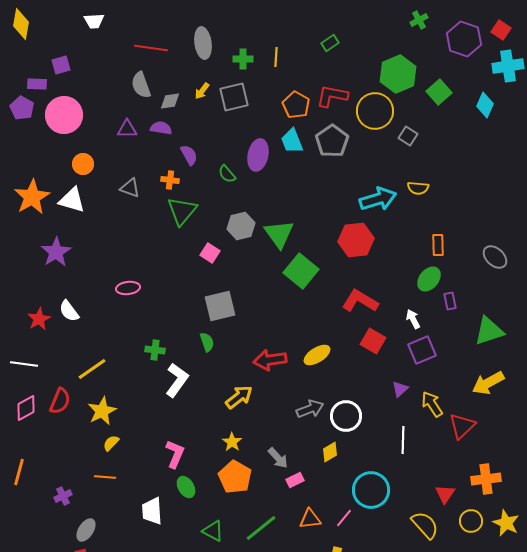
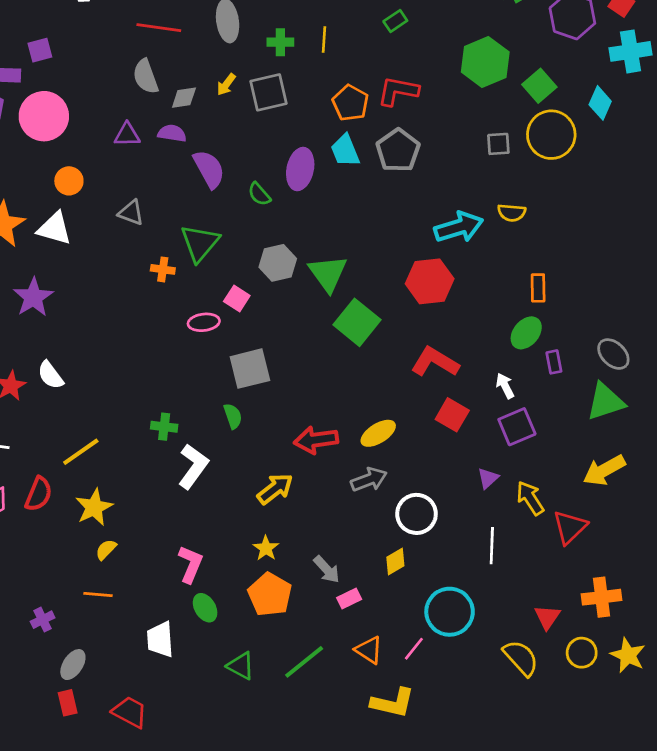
yellow circle: (375, 111) -> (551, 135), moved
gray square: (408, 136) -> (498, 144), turned -36
purple semicircle: (189, 155) -> (209, 169), size x1.4
orange cross: (170, 180) -> (163, 269), moved
gray ellipse: (495, 257) -> (613, 354), moved
pink ellipse: (128, 288) -> (204, 322), moved
gray arrow: (310, 409) -> (369, 480), moved
orange triangle: (310, 519) -> (369, 650), turned 40

